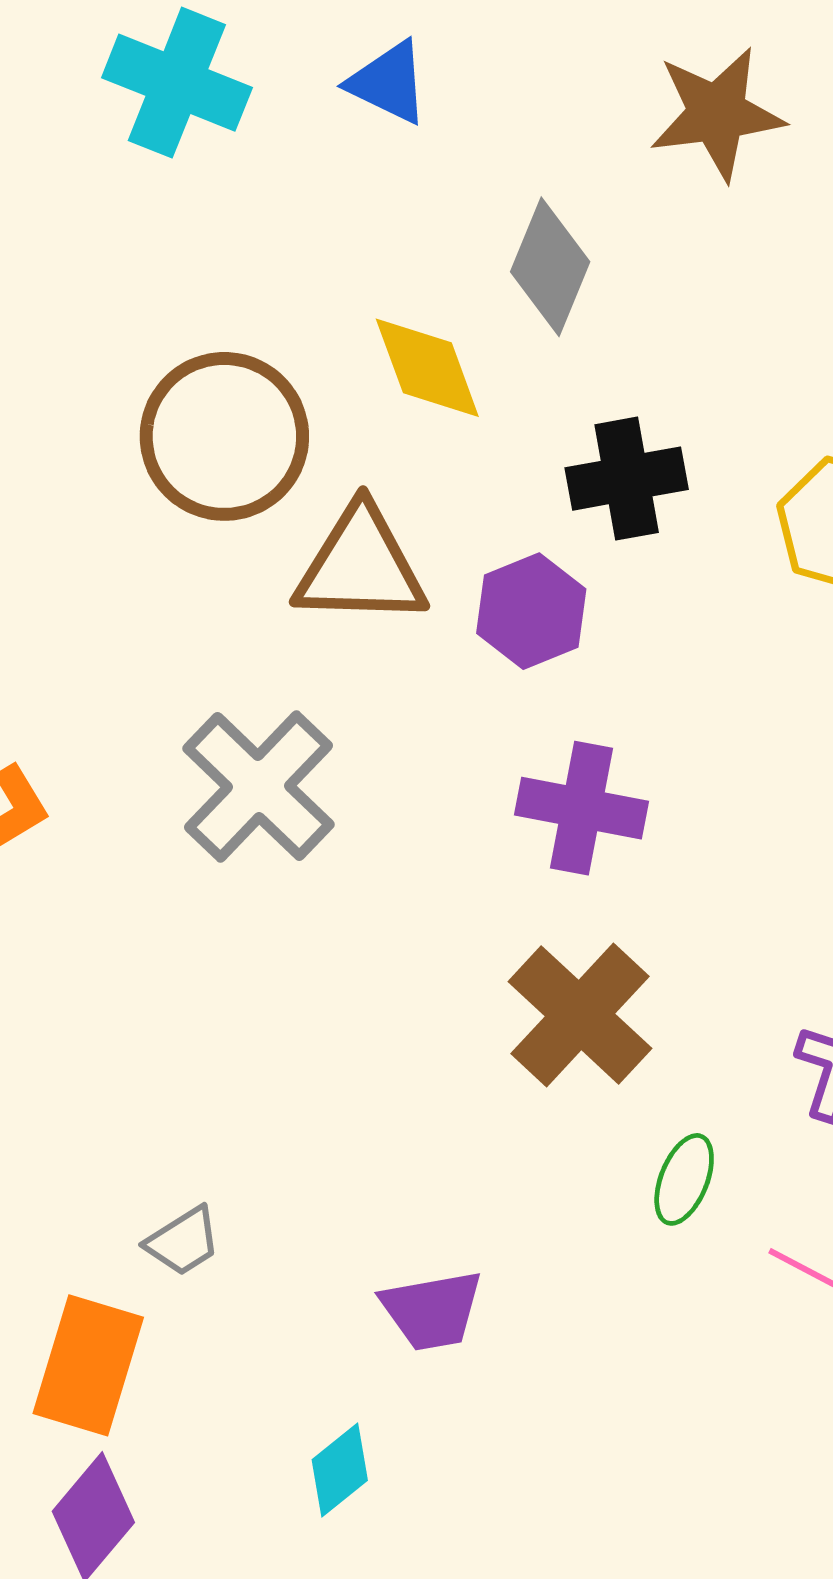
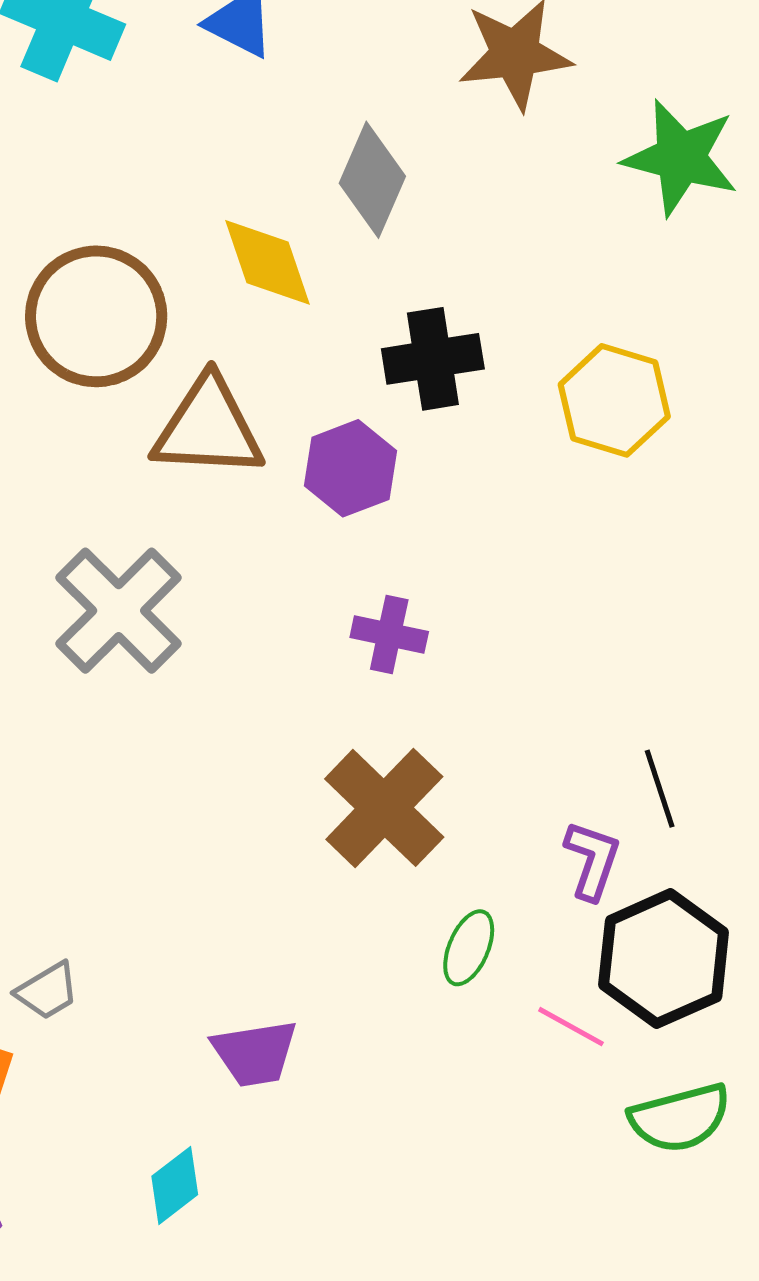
purple cross: (582, 808) -> (389, 634), size x0.7

